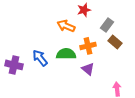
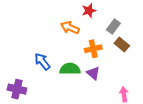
green semicircle: (66, 54) -> (70, 69), moved
purple cross: (14, 65) -> (17, 89), moved

